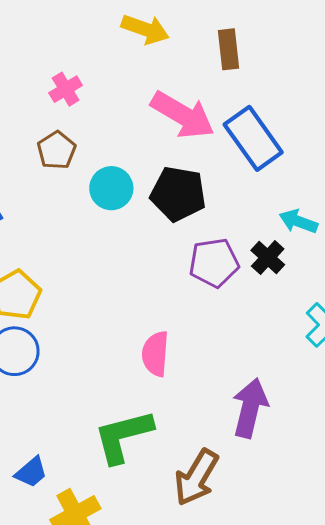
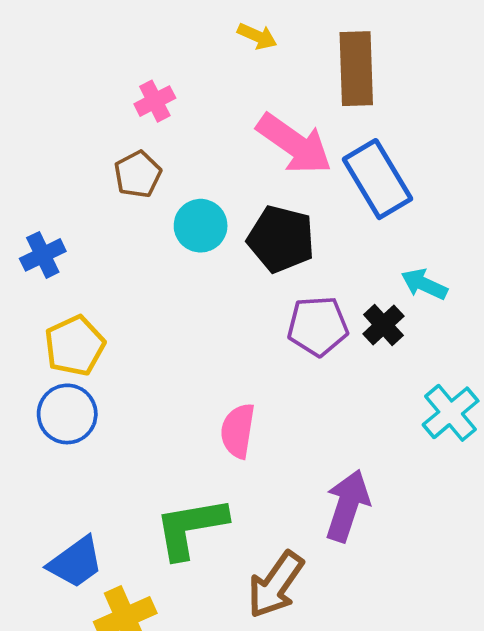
yellow arrow: (145, 29) -> (257, 36), size x0.7
brown rectangle: (229, 49) -> (356, 69), size x1.5
blue trapezoid: (31, 472) -> (76, 562), size x1.4

